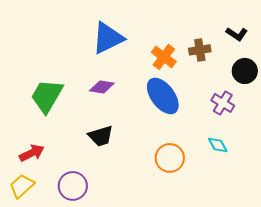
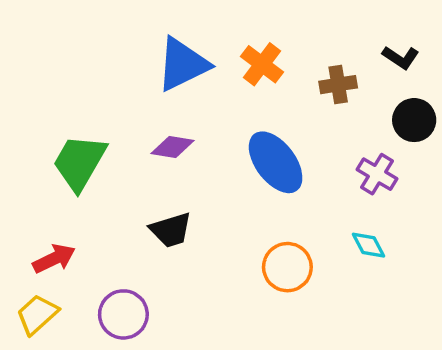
orange cross: (164, 57) -> (262, 64), moved

